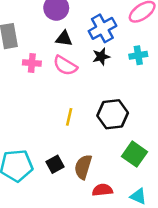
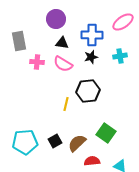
blue cross: (102, 28) -> (92, 35), turned 30
black hexagon: (113, 114) -> (88, 91), moved
green square: (134, 154) -> (106, 133), moved
brown semicircle: (83, 167) -> (77, 143), turned 30

